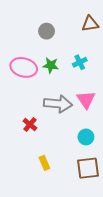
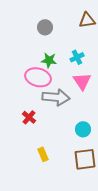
pink ellipse: (24, 67) -> (38, 77), moved
pink triangle: (86, 100) -> (82, 81), moved

